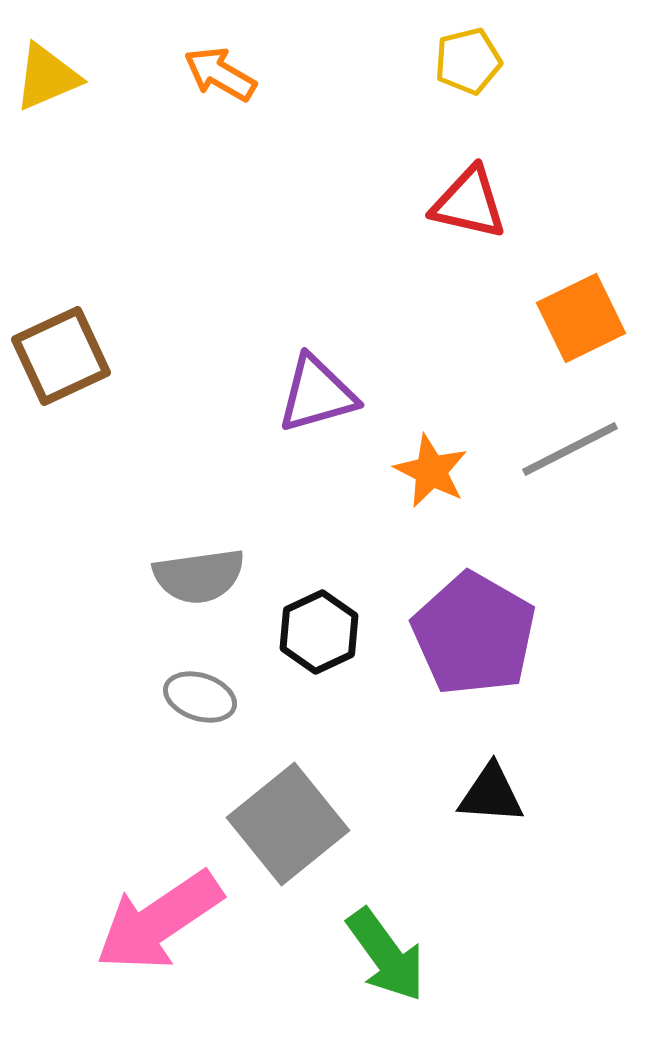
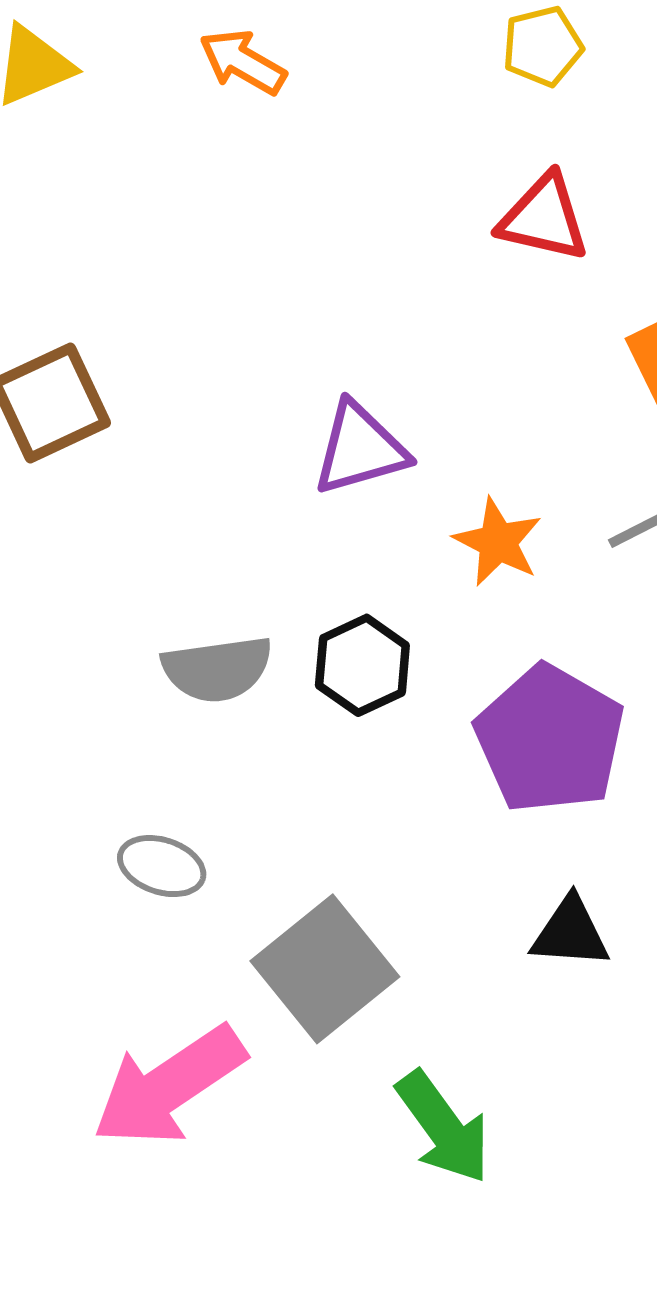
black hexagon: (319, 632) -> (362, 665), moved
gray ellipse: (200, 697) -> (162, 866), moved

